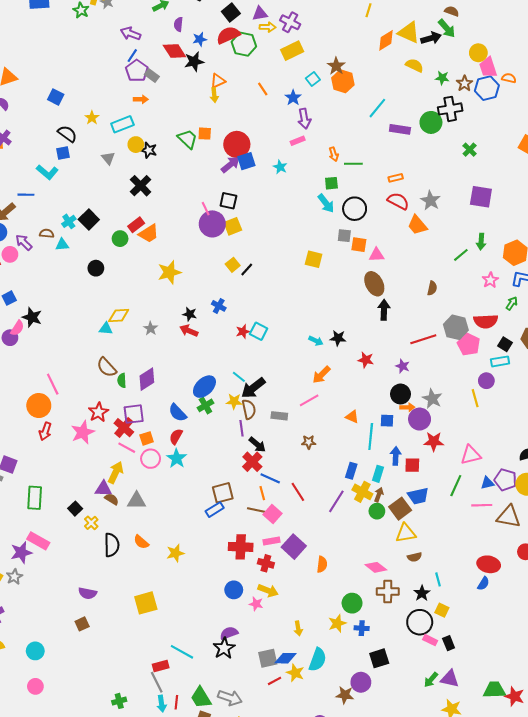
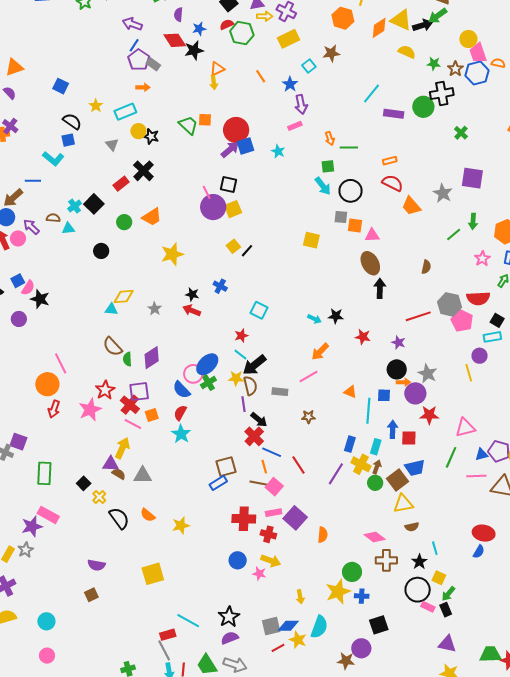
green arrow: (447, 28) -> (438, 16), turned 96
red semicircle: (228, 35) -> (227, 24), size x0.6
brown star: (336, 66) -> (331, 53), turned 30
orange hexagon: (343, 81) -> (343, 18), moved
gray star: (431, 201) -> (443, 193), moved
red rectangle: (136, 225) -> (121, 184), moved
pink semicircle: (17, 328) -> (28, 288), moved
red star: (243, 332) -> (241, 336), moved
pink circle: (151, 459) -> (193, 374), moved
black semicircle: (112, 545) -> (119, 518), turned -35
yellow star: (337, 623) -> (338, 592), size x1.4
purple semicircle: (229, 633) -> (230, 638), moved
green arrow: (431, 680) -> (448, 594), moved

